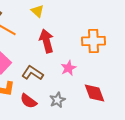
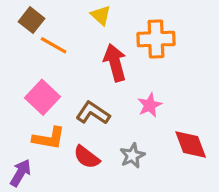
orange cross: (93, 41) -> (156, 39), moved

